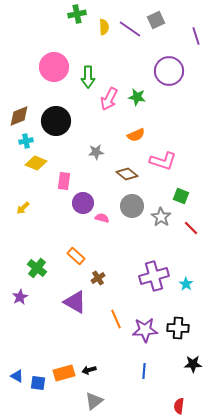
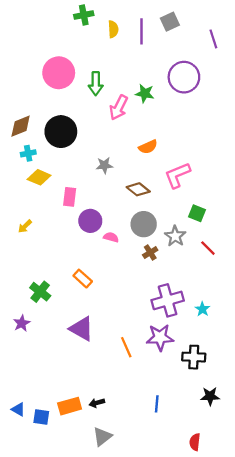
purple line: (130, 29) -> (141, 31), turned 55
green star: (137, 97) -> (145, 93), moved
pink L-shape: (163, 161) -> (177, 175), turned 140
brown cross: (98, 278) -> (150, 252), moved
purple star: (145, 330) -> (160, 337), moved

